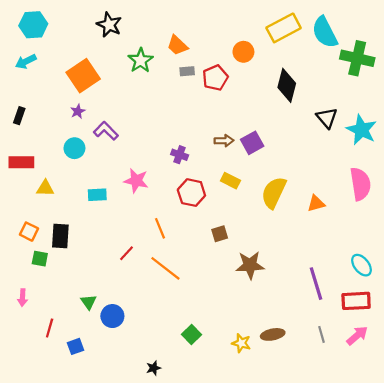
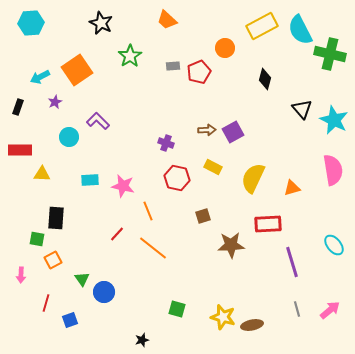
orange trapezoid: (177, 45) -> (167, 20), moved
cyan arrow: (26, 62) -> (40, 77), moved
black diamond: (287, 85) -> (265, 79), size x0.7
purple star: (78, 111) -> (55, 102), moved
pink star: (136, 181) -> (123, 186), moved
orange square: (29, 232) -> (53, 260), moved, turned 36
red rectangle: (356, 301) -> (268, 224), moved
green square: (191, 334) -> (177, 309), turned -30
brown ellipse: (273, 334) -> (252, 325), moved
yellow star: (241, 343) -> (223, 317), size x1.4

